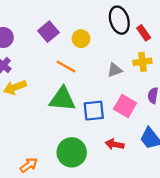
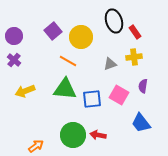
yellow circle: (81, 39) -> (81, 37), size x1.5
yellow arrow: (15, 87) -> (25, 91), moved
red arrow: (115, 144) -> (98, 135), moved

